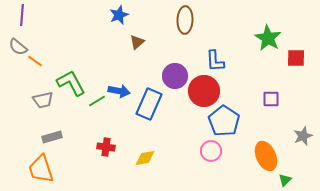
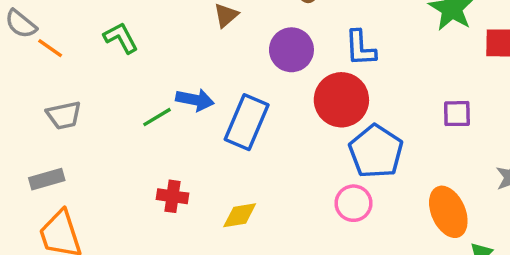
purple circle: (175, 76) -> (291, 50), moved
green L-shape: (71, 83) -> (121, 38), moved, size x0.7
gray rectangle: (52, 137) -> (47, 179), moved

